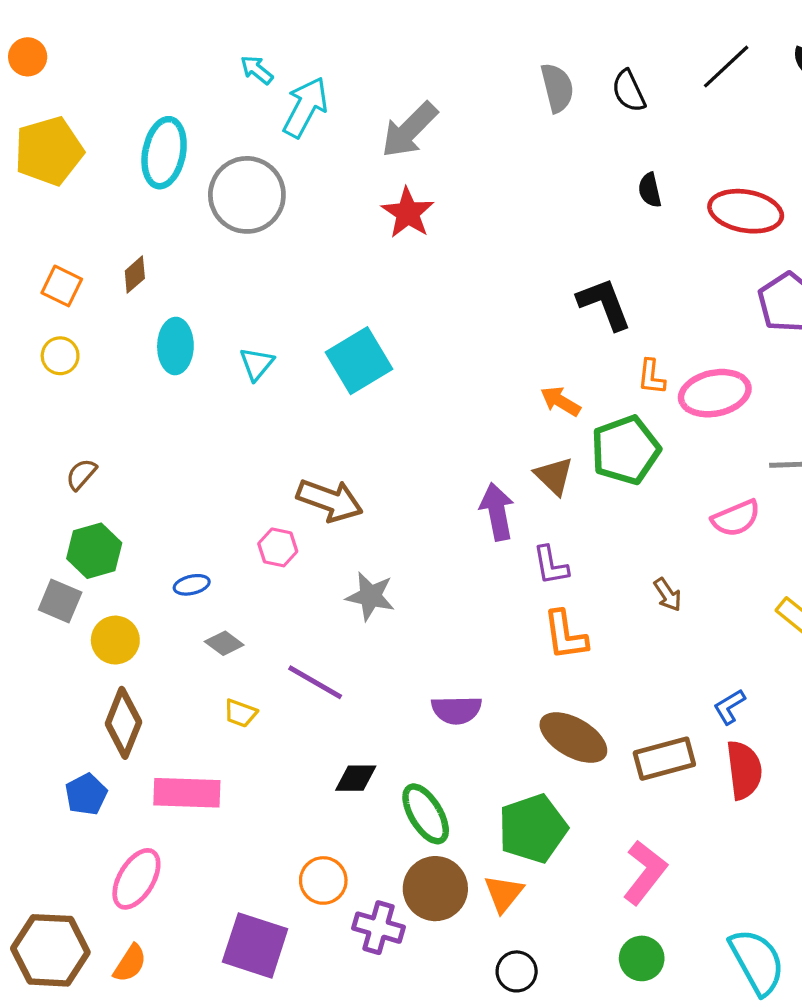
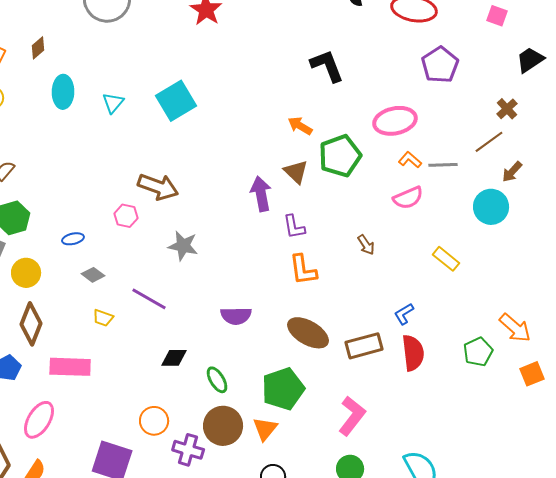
orange L-shape: (651, 377) -> (410, 160), moved, turned 125
green ellipse: (426, 814) -> (217, 380), size x0.7

